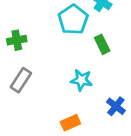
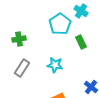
cyan star: (81, 80) -> (55, 65), moved

